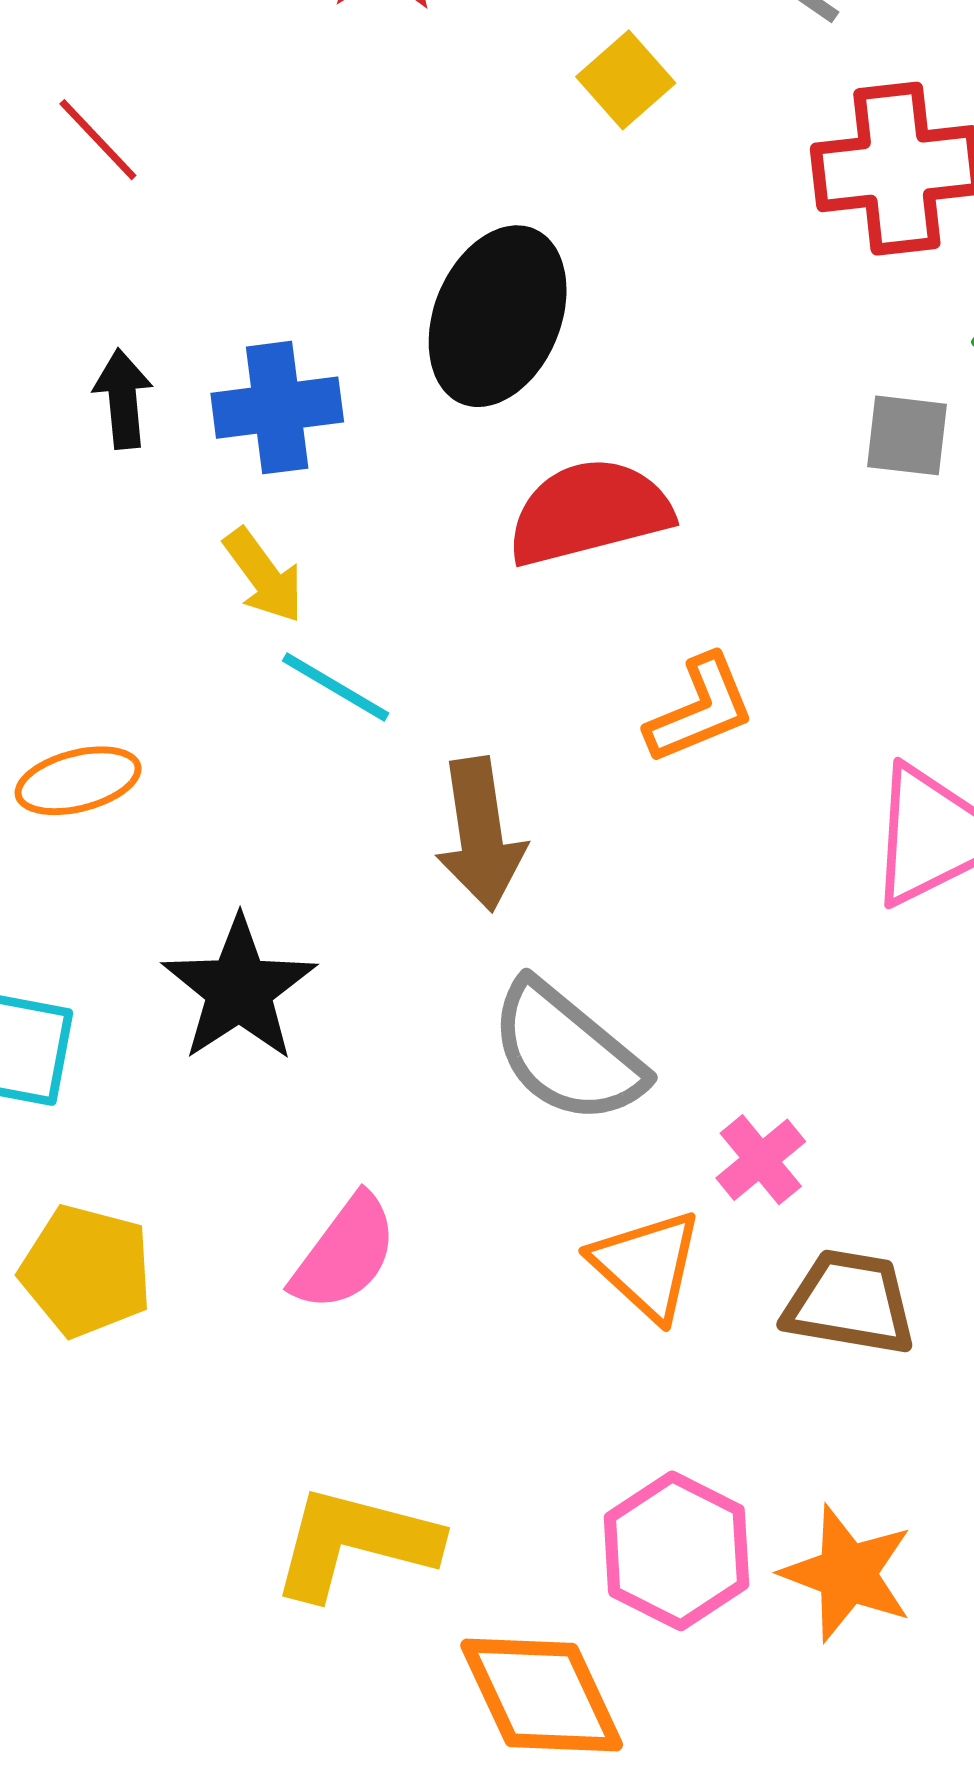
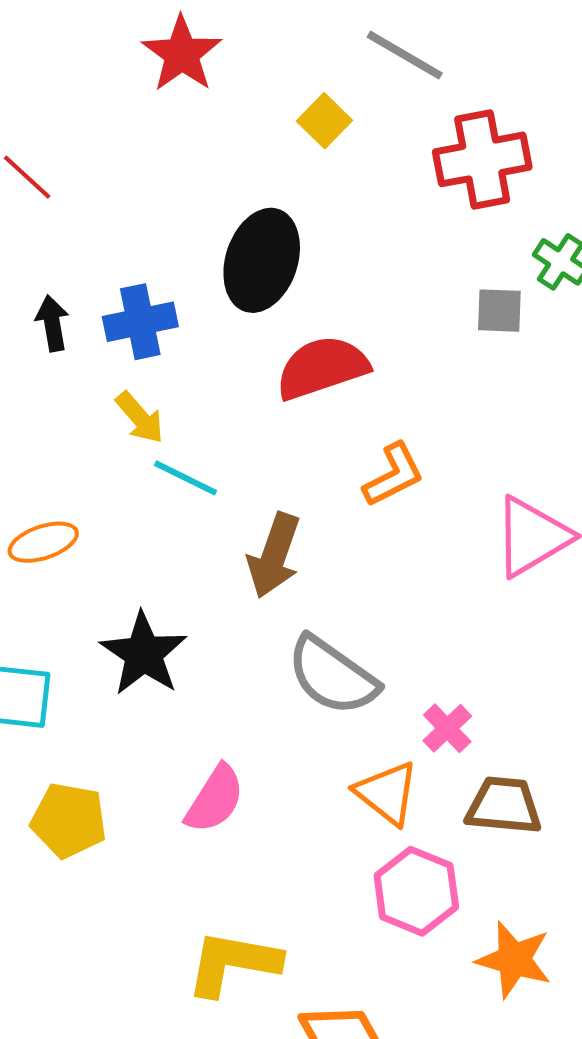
brown arrow: (481, 834) -> (274, 555), turned 32
pink hexagon: (676, 1551) -> (416, 891), moved

